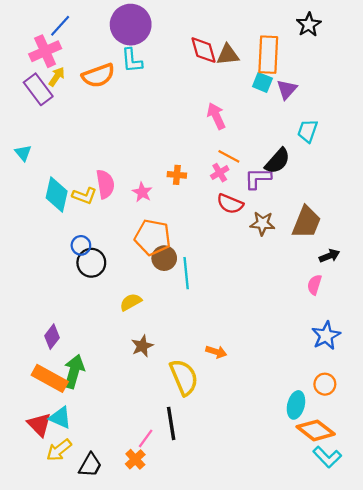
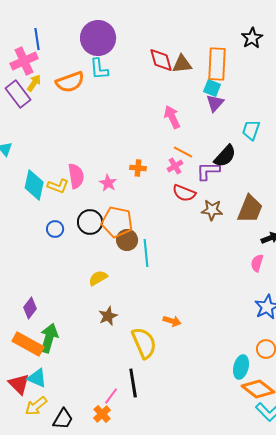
blue line: (60, 26) -> (37, 39), turned -50
purple triangle: (287, 89) -> (215, 103), moved
black circle: (91, 263) -> (90, 222), moved

